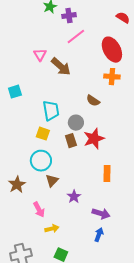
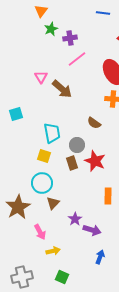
red star: (94, 139) -> (95, 161), turned -30
brown star: (17, 185) -> (18, 207), size x1.4
purple arrow: (101, 214) -> (92, 230), moved

